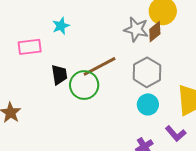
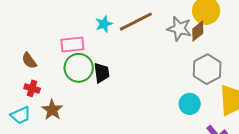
brown line: (99, 66) -> (136, 22), moved
gray hexagon: (147, 72) -> (207, 69), moved
green circle: (84, 85) -> (79, 68), moved

